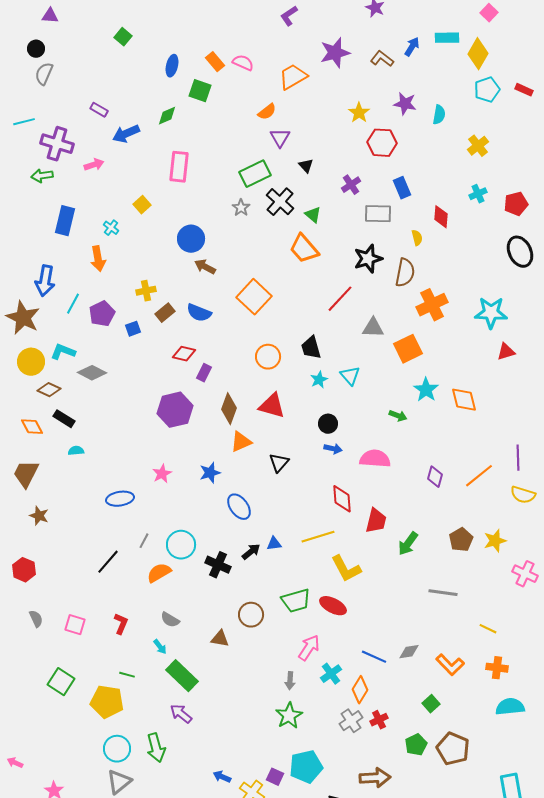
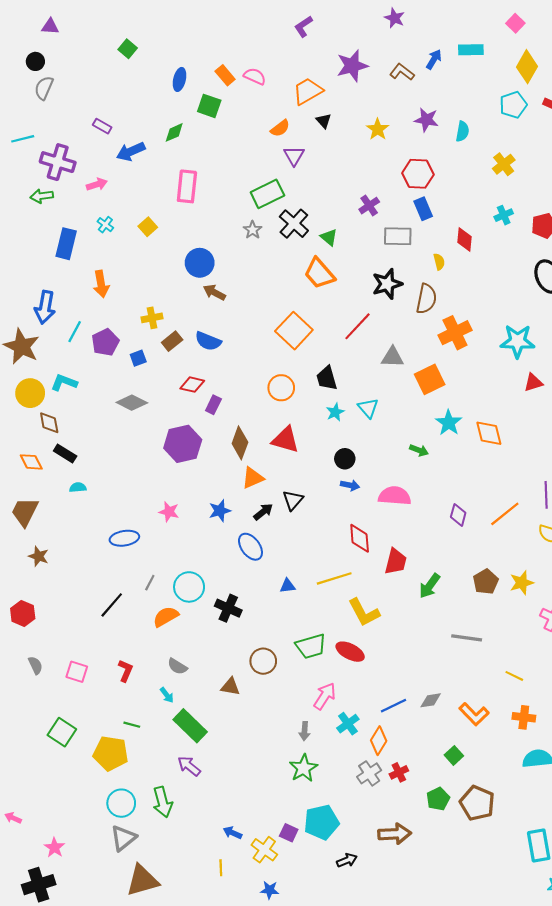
yellow diamond: (478, 54) -> (527, 67), moved
red hexagon: (382, 143) -> (418, 174), moved
black triangle: (306, 166) -> (324, 121), moved
cyan cross: (111, 228) -> (105, 225), moved
orange square: (254, 297) -> (294, 331), moved
gray diamond: (92, 373) -> (132, 403), moved
brown diamond: (49, 390) -> (49, 423), turned 55
pink star: (162, 474) -> (169, 512), turned -30
black arrow: (251, 552) -> (263, 512), moved
blue line: (374, 657) -> (394, 706), turned -50

